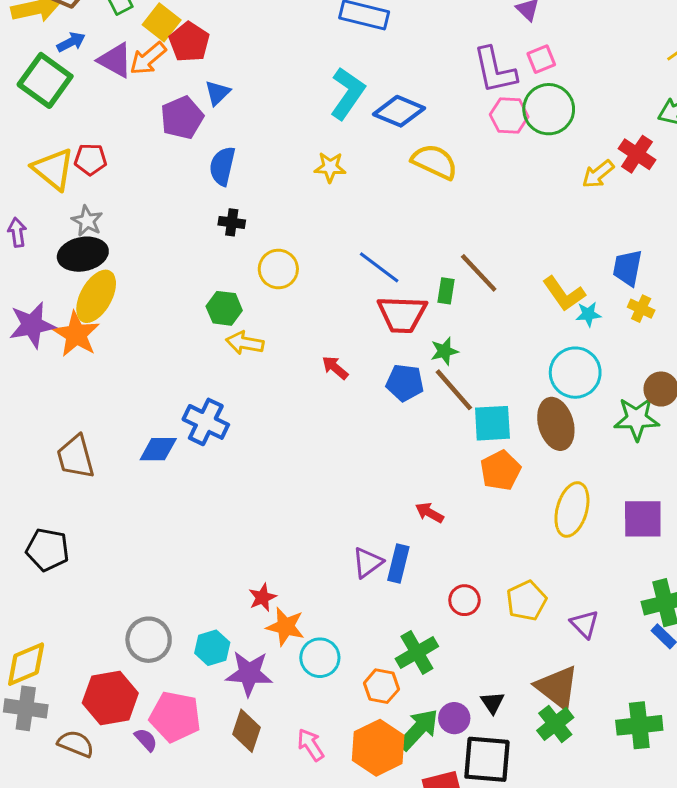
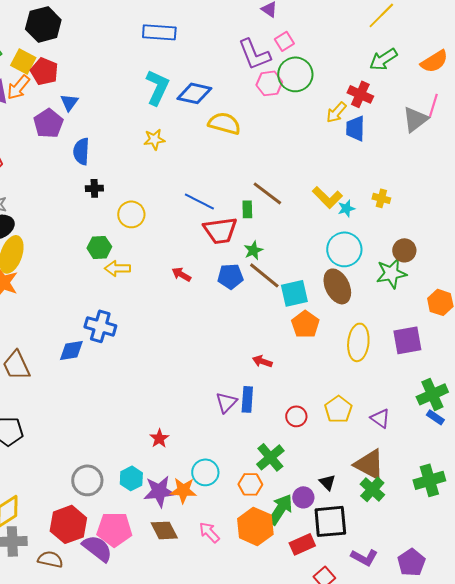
blue trapezoid: (627, 268) -> (355, 128), moved
orange star: (285, 627) -> (183, 490), moved
brown diamond: (247, 731) -> (164, 530), turned -36
purple semicircle: (146, 740) -> (97, 548), size x1.8

